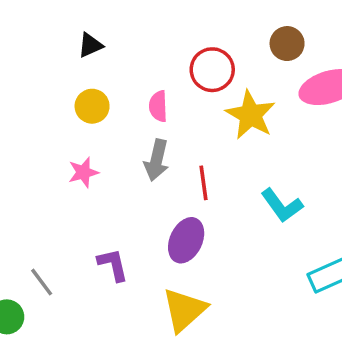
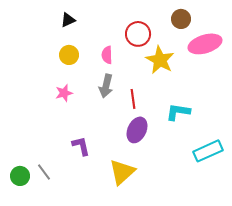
cyan L-shape: (282, 205) -> (178, 112), turned 135
purple ellipse: (186, 240) -> (137, 130), moved
gray line: (42, 282) -> (44, 172), moved

